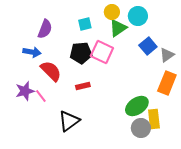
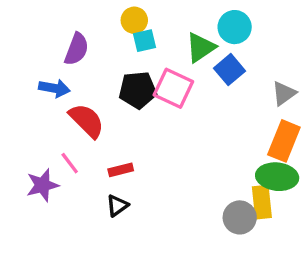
yellow circle: (112, 12) -> (134, 20), moved
blue square: (148, 46) -> (229, 70), moved
red rectangle: (83, 86) -> (121, 170), moved
purple star: (25, 91) -> (42, 185), moved
green ellipse: (137, 106) -> (277, 177), moved, turned 40
black triangle: (69, 121) -> (117, 206), size x0.6

